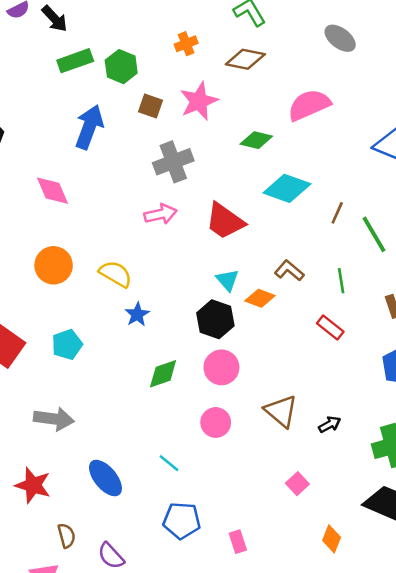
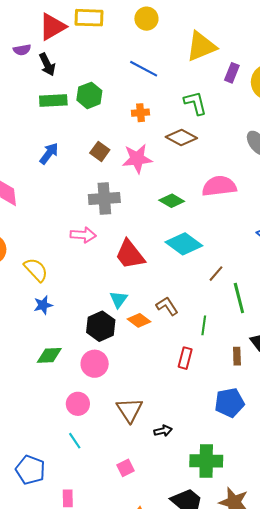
green hexagon: (121, 67) -> (89, 95), moved
blue arrow: (89, 127) -> (49, 153), size x0.7
red rectangle: (330, 328) -> (185, 358), turned 50
cyan line: (169, 463) -> (75, 441), moved

